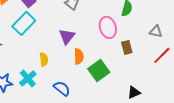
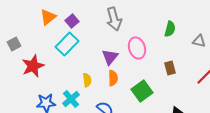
pink ellipse: (108, 27) -> (137, 48), moved
gray triangle: (156, 31) -> (199, 41), moved
orange semicircle: (79, 56) -> (113, 78), moved

